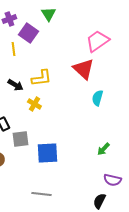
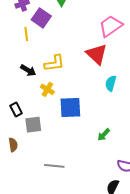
green arrow: (103, 149) -> (104, 135), moved
blue square: (47, 153) -> (70, 107), moved
gray line: (41, 194) -> (54, 166), moved

